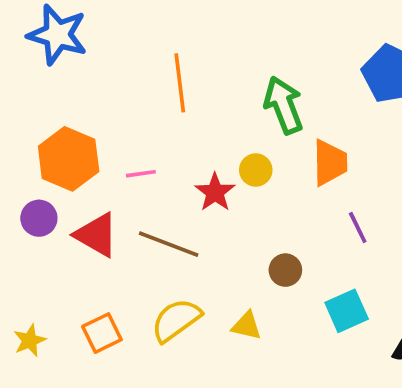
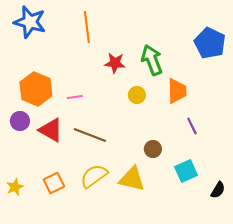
orange line: (180, 83) -> (87, 27), moved
red star: (215, 192) -> (115, 63), moved, turned -30
yellow triangle: (246, 326) -> (132, 179), size x1.6

